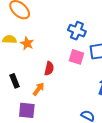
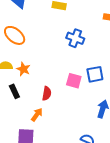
blue cross: (77, 31) -> (75, 38), moved
black rectangle: (15, 81) -> (14, 91), moved

